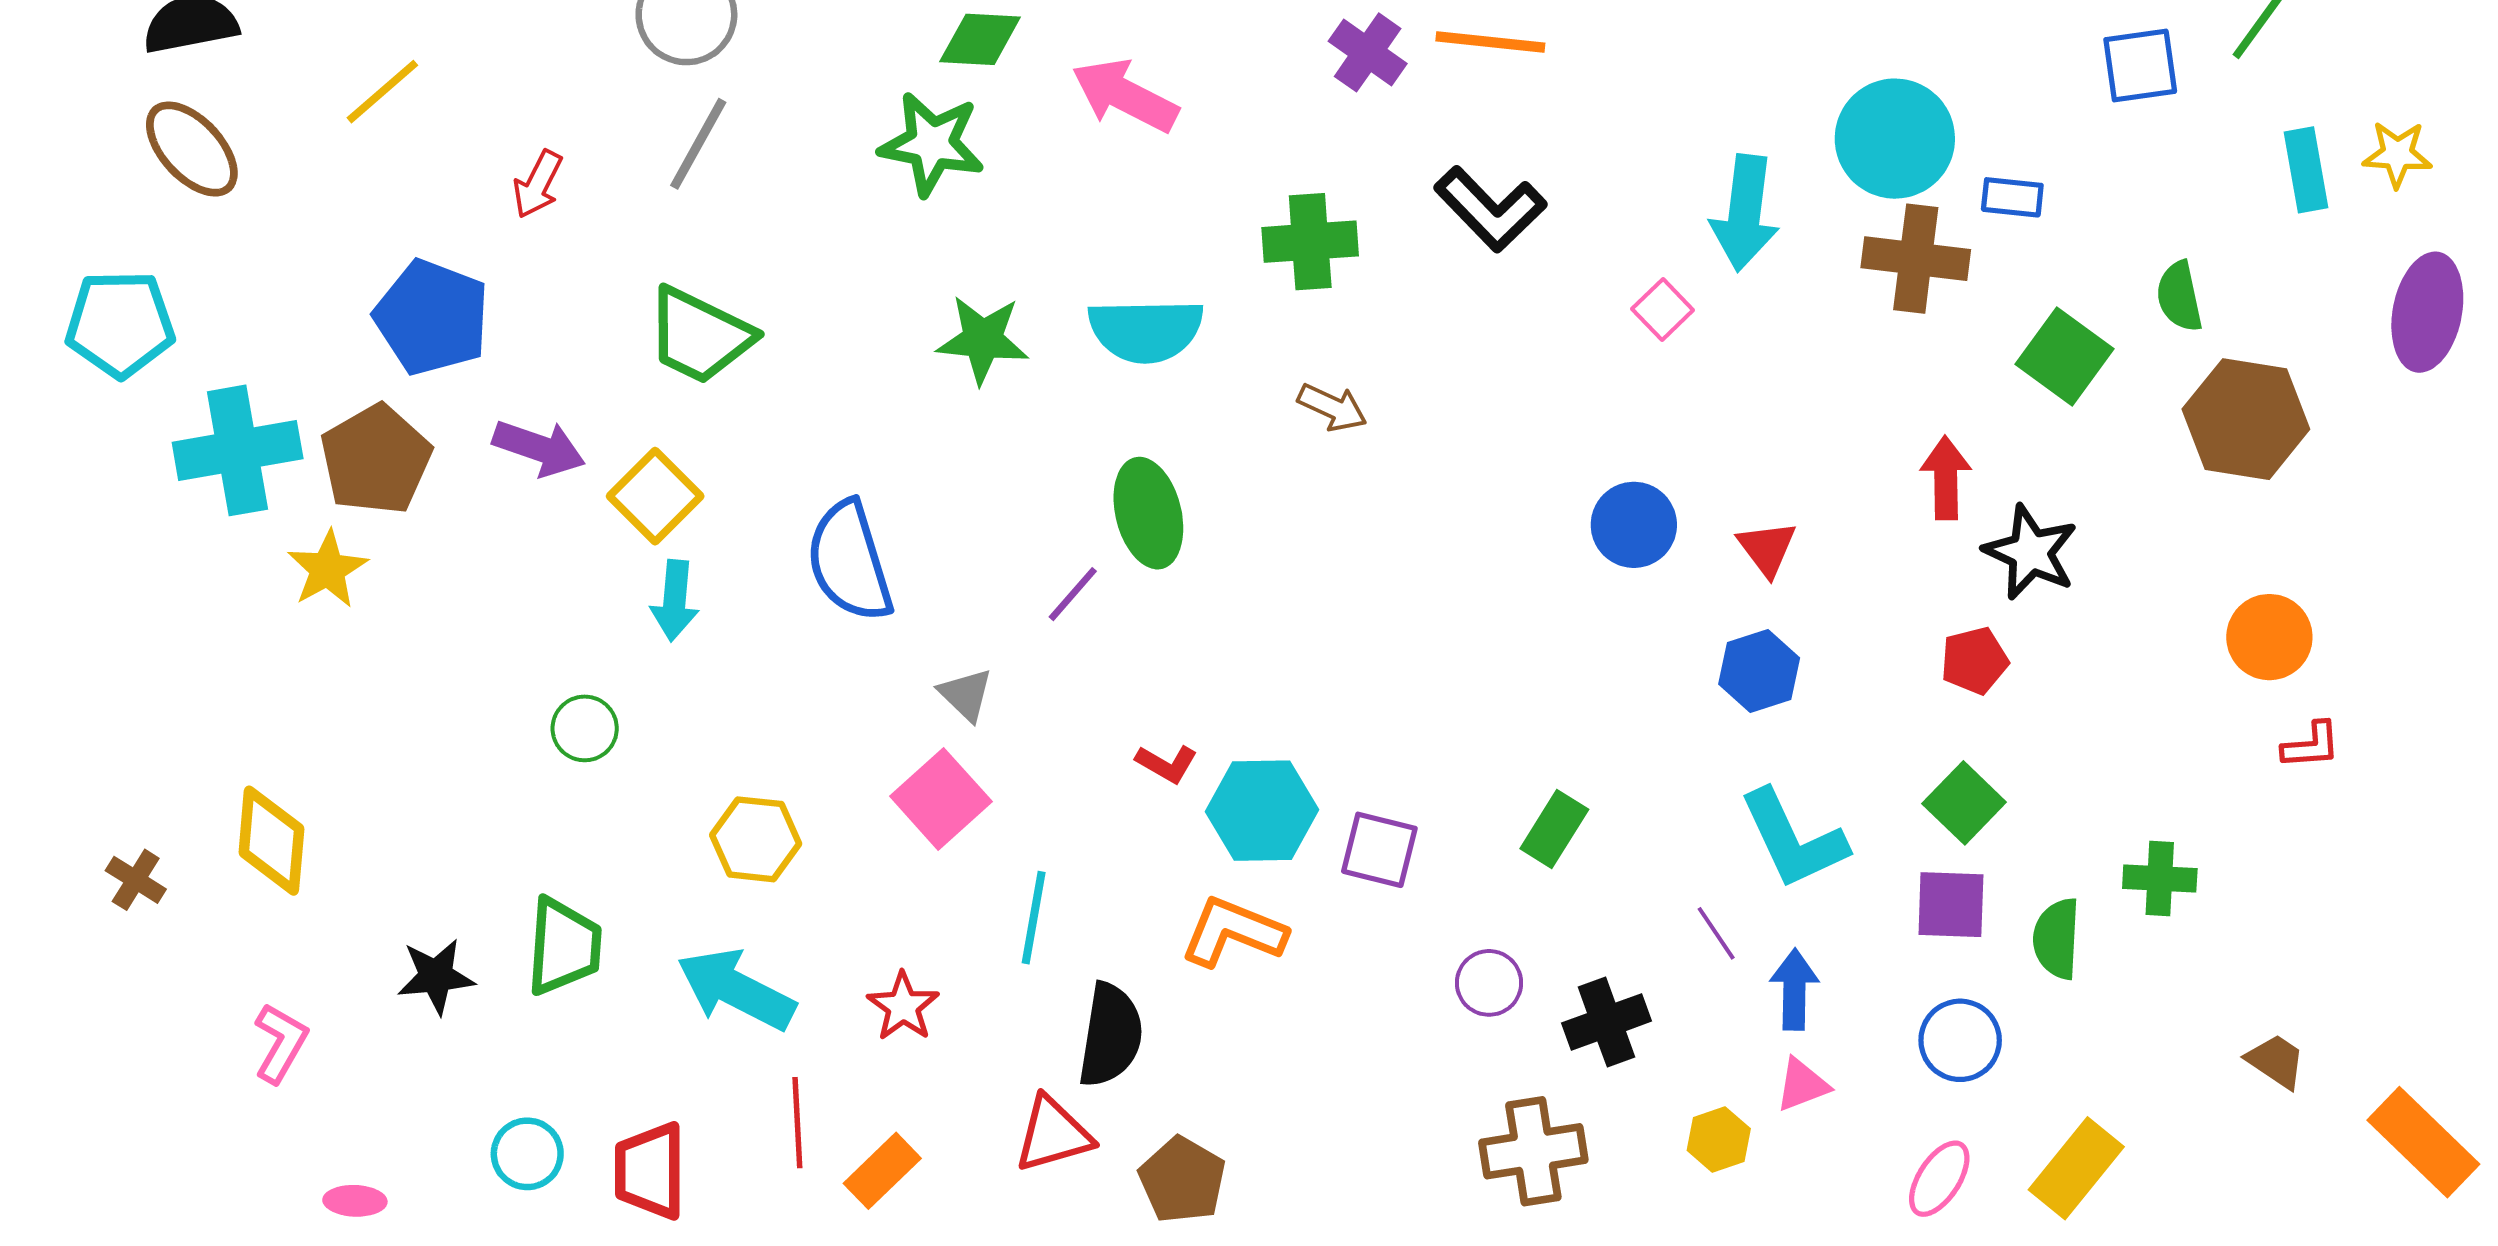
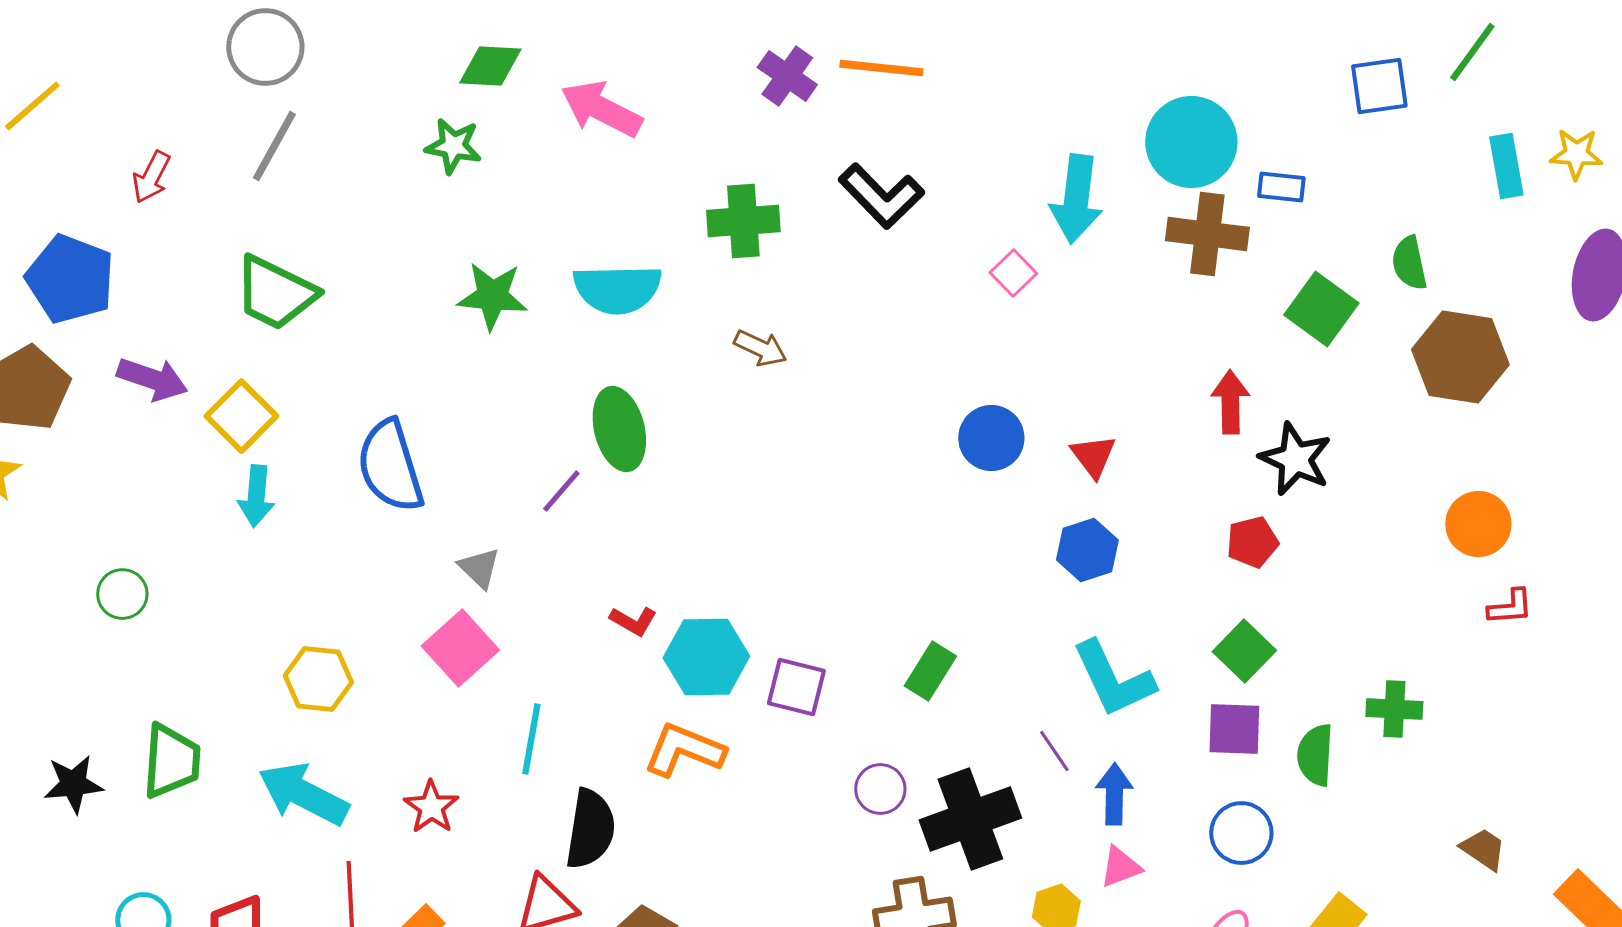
green star: (932, 144) -> (453, 146), size x0.7
green circle: (585, 728) -> (122, 594), moved
black cross: (1606, 1022) -> (970, 819), size x1.5

